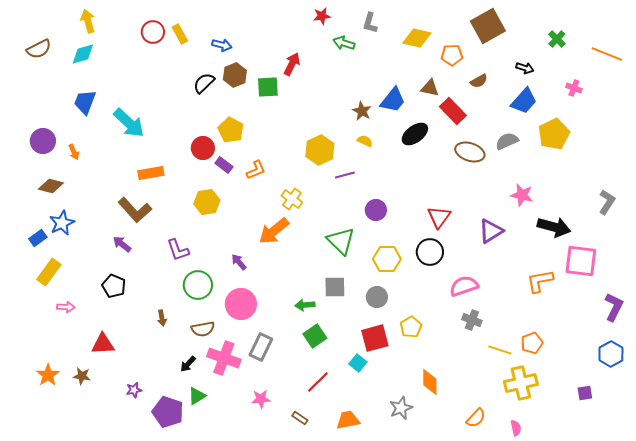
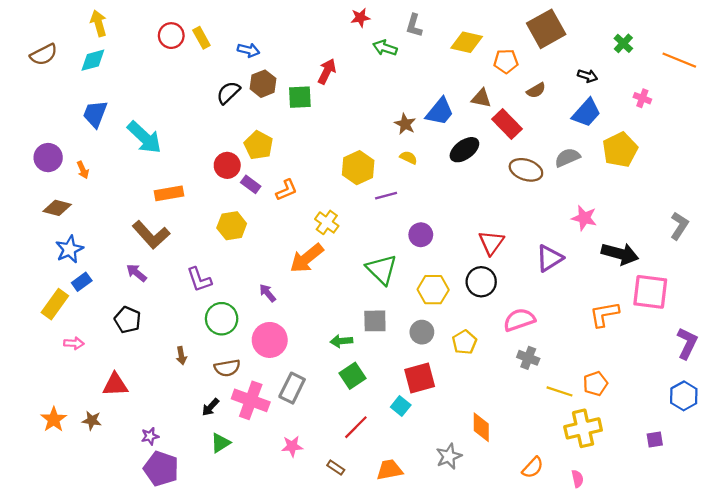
blue rectangle: (38, 238) -> (82, 282), moved
yellow pentagon: (411, 327) -> (464, 342), moved
purple pentagon: (168, 412) -> (161, 469), moved

